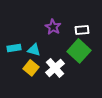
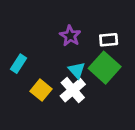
cyan rectangle: (14, 48) -> (18, 64), turned -48
cyan triangle: (34, 50) -> (77, 70), moved, turned 32

